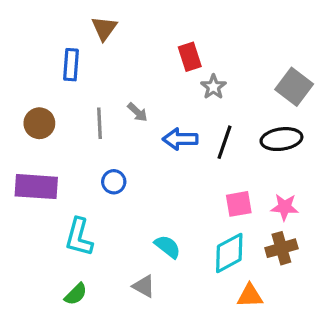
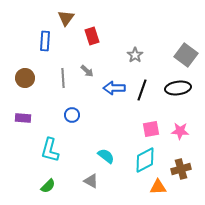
red rectangle: (190, 57) -> (92, 36), moved
purple rectangle: (36, 187) -> (23, 118), size x0.6
brown cross: (281, 248) -> (181, 169), moved

